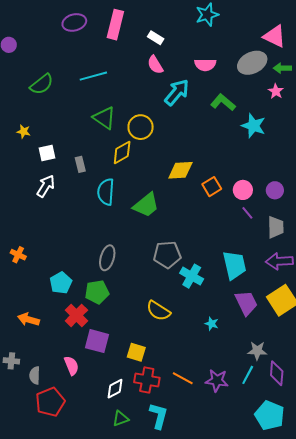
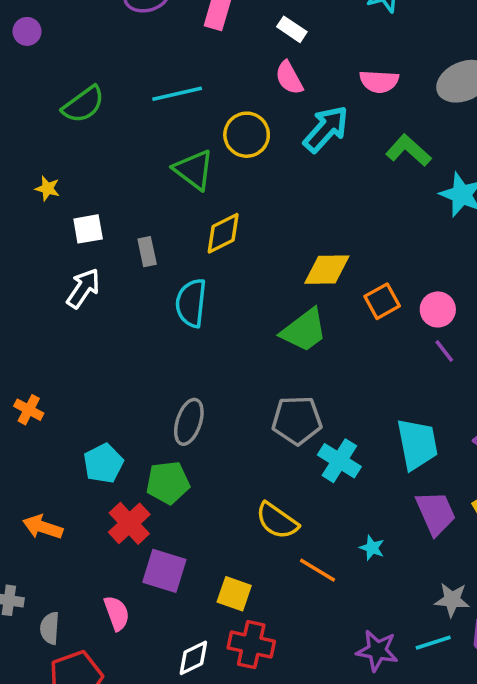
yellow circle: (141, 127) -> (247, 135), moved
green trapezoid: (146, 205) -> (304, 330), moved
cyan line: (248, 375) -> (433, 643), turned 42
orange line: (183, 378) -> (317, 570), moved

